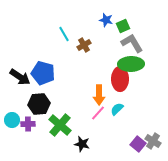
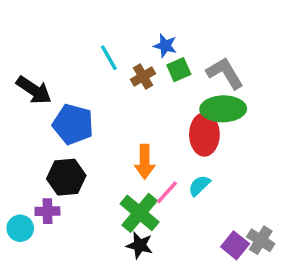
blue star: (106, 20) -> (165, 46), moved
green square: (123, 26) -> (179, 70), moved
black arrow: (20, 77) -> (34, 90), moved
orange arrow: (99, 95) -> (145, 162), moved
cyan circle: (12, 120) -> (20, 228), moved
green cross: (60, 125) -> (140, 213), moved

